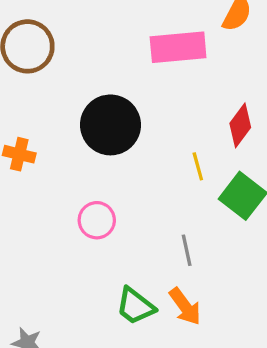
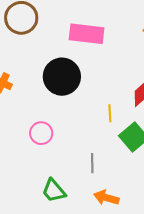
pink rectangle: (178, 47) -> (87, 34), moved
orange arrow: (185, 306) -> (106, 198), moved, turned 130

